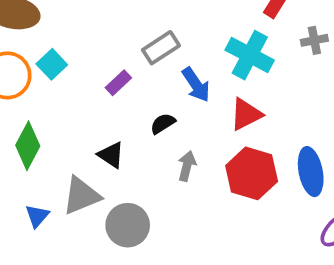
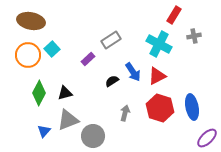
blue arrow: (196, 85) -> (133, 72), moved
black triangle: (111, 155) -> (65, 93), moved, turned -49
gray arrow: (187, 166) -> (125, 113), moved

